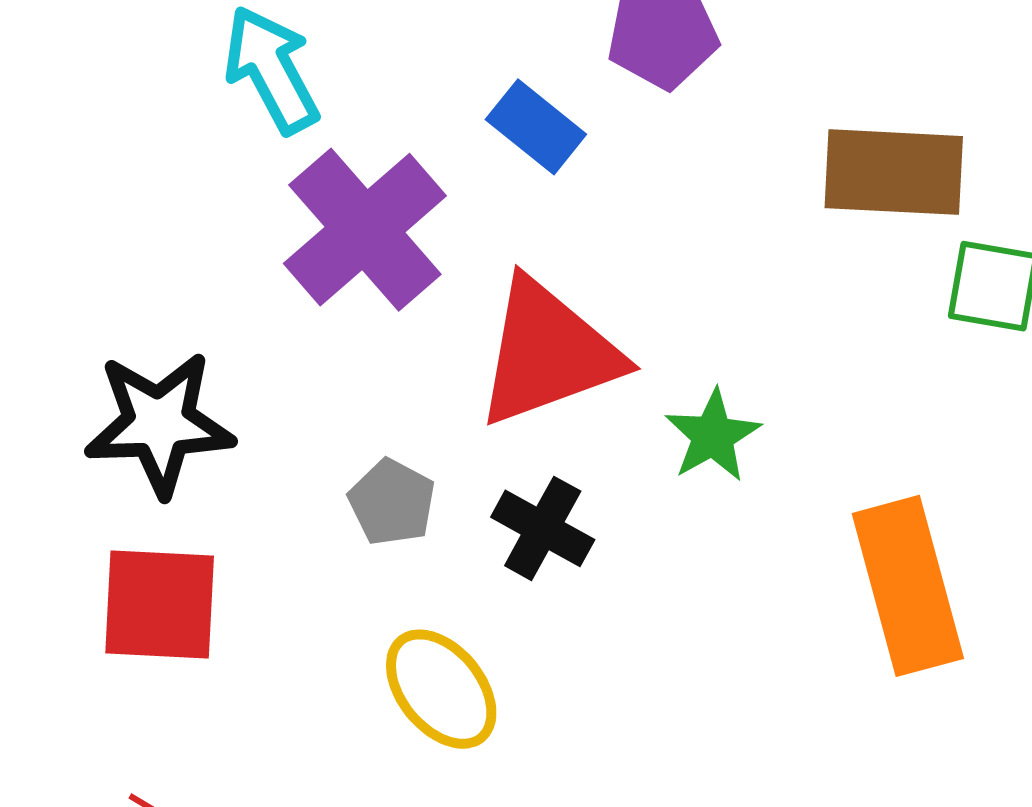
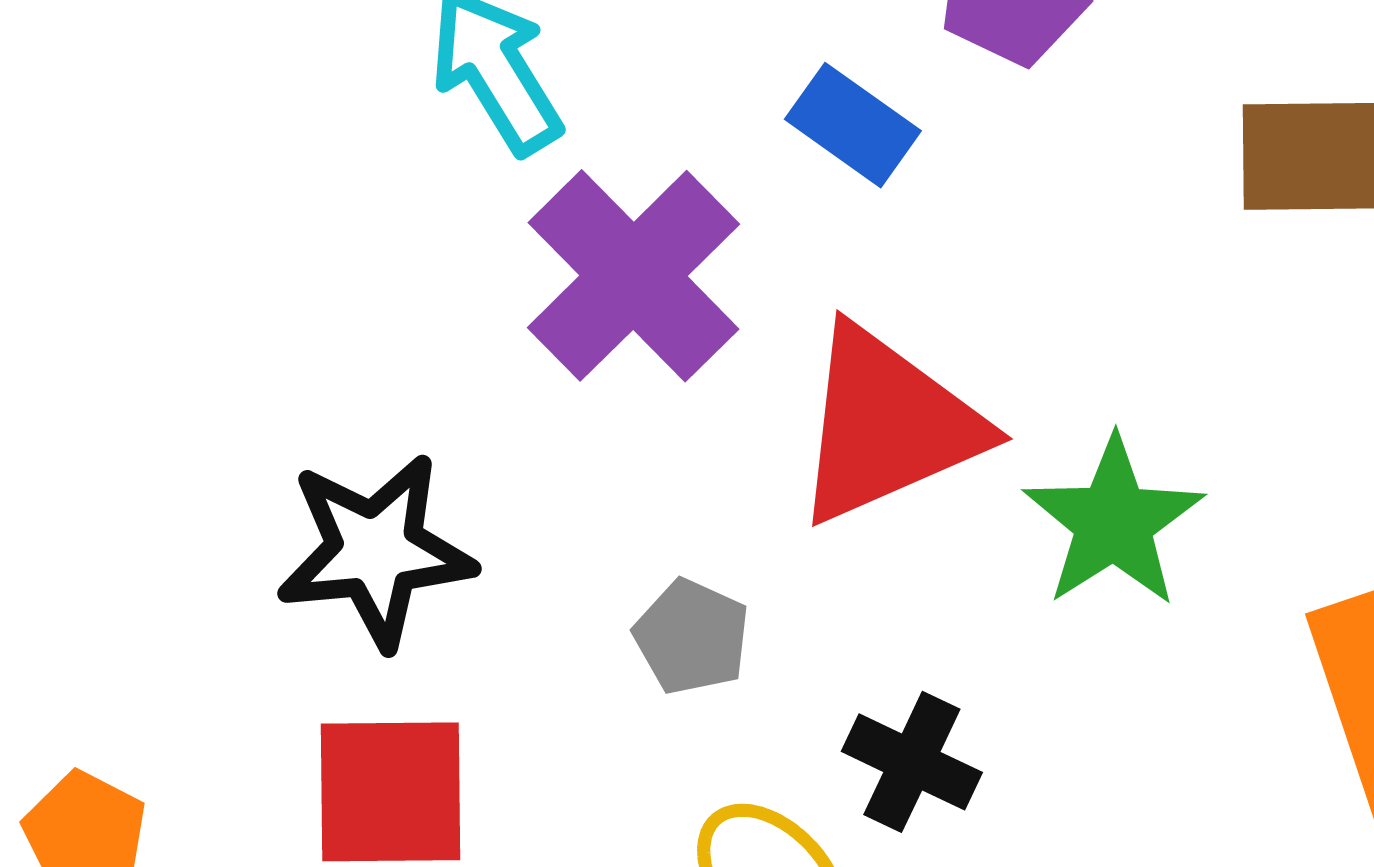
green star: (713, 436) -> (1114, 522), size x1.4
black cross: (543, 528) -> (912, 762), moved

